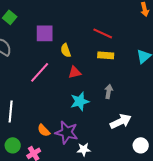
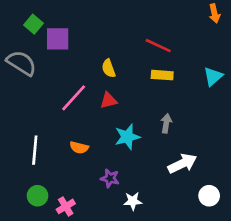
purple square: (45, 33) -> (58, 39), moved
red triangle: (75, 72) -> (109, 101), moved
orange semicircle: (44, 130) -> (79, 147), moved, turned -32
purple star: (67, 132) -> (110, 178), size x0.6

